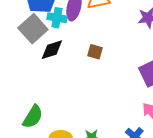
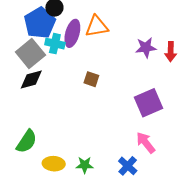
black diamond: (52, 50) -> (31, 80), moved

